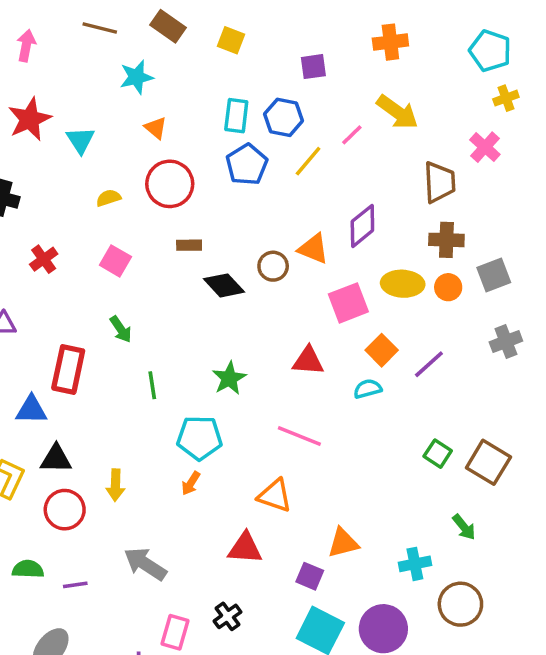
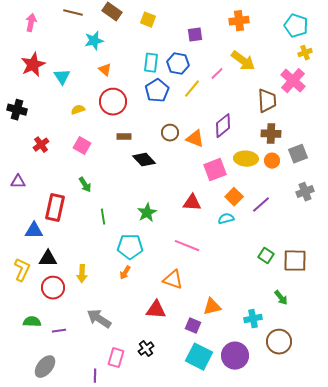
pink cross: (485, 147) -> (293, 81), size x1.4
brown circle: (273, 266) -> (170, 133), moved
brown square: (488, 462) -> (295, 261), turned -30

